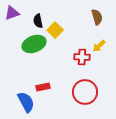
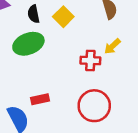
yellow square: (55, 30) -> (63, 17), moved

